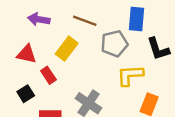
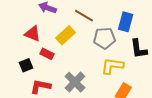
red rectangle: (48, 75) -> (47, 54), turned -40

